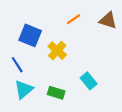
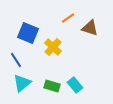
brown triangle: (108, 20) -> (90, 28), moved
cyan rectangle: (89, 81) -> (75, 85), moved

